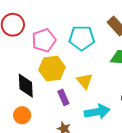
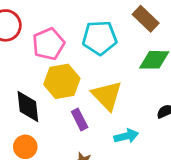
yellow triangle: (85, 81) -> (107, 96), size x1.4
cyan arrow: (97, 112) -> (126, 136), size x0.7

